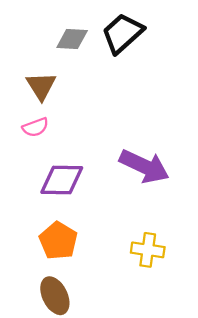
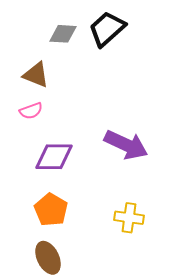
brown triangle: (41, 86) -> (36, 75), turned -36

